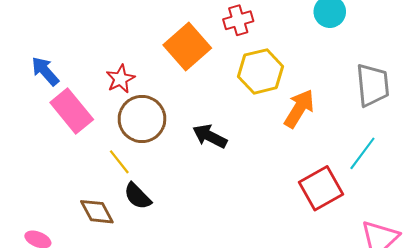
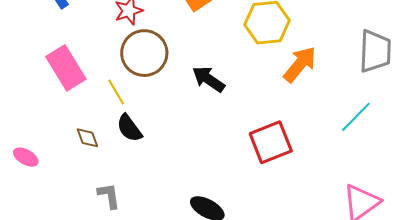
pink rectangle: (72, 111) -> (66, 68), moved
red square: (321, 188) -> (271, 142), moved
brown diamond: (97, 212) -> (87, 138), size x0.7

